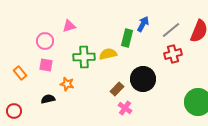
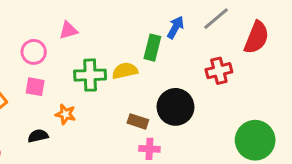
gray line: (171, 30) -> (216, 19), moved
brown rectangle: (117, 89) -> (138, 121), turned 64
pink cross: (125, 108) -> (149, 149), turned -32

